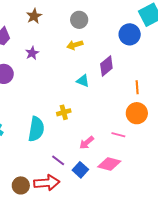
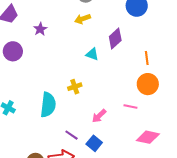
pink diamond: (109, 164) -> (148, 137), moved

